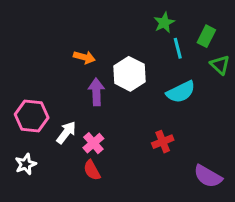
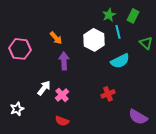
green rectangle: (206, 36) -> (133, 16), moved
orange arrow: (84, 57) -> (56, 38), turned 32
white hexagon: (130, 74) -> (94, 40), moved
pink hexagon: (32, 116) -> (20, 49), moved
red semicircle: (92, 170) -> (62, 121), moved, turned -40

